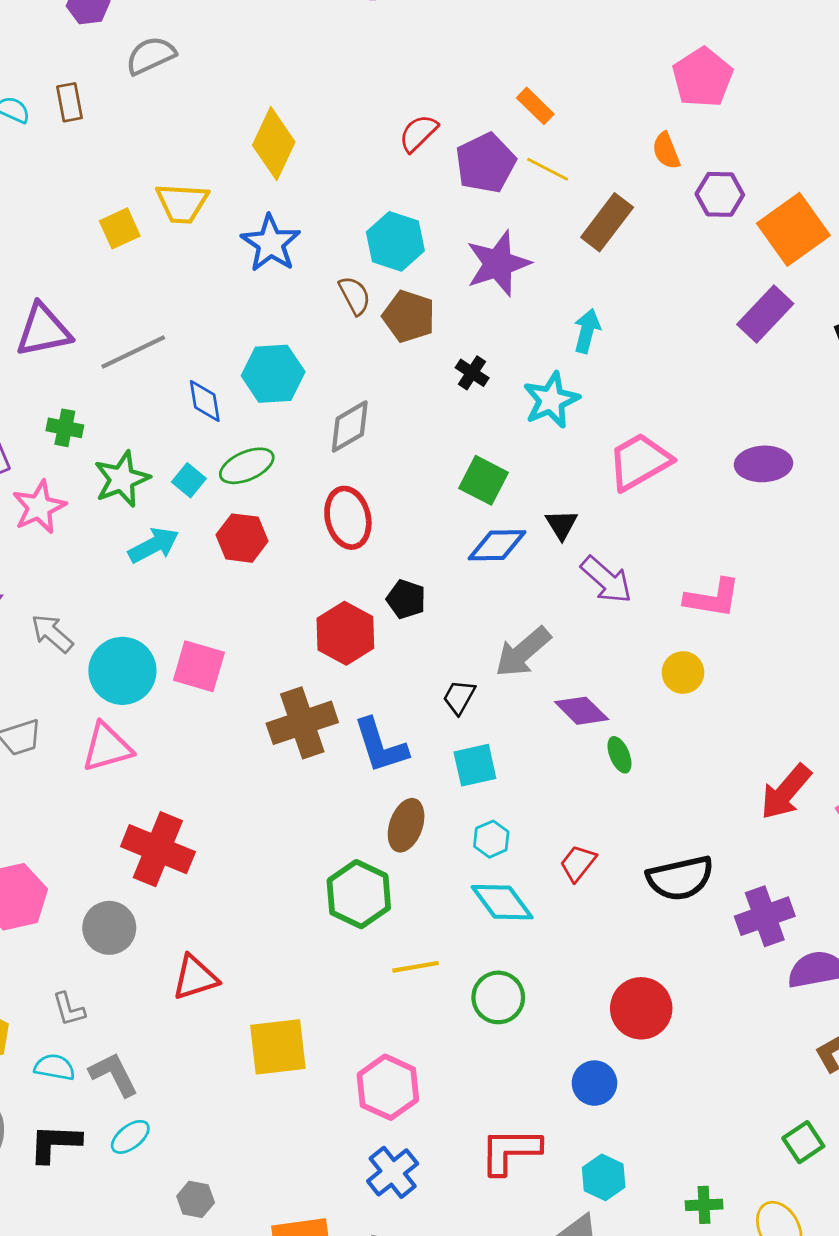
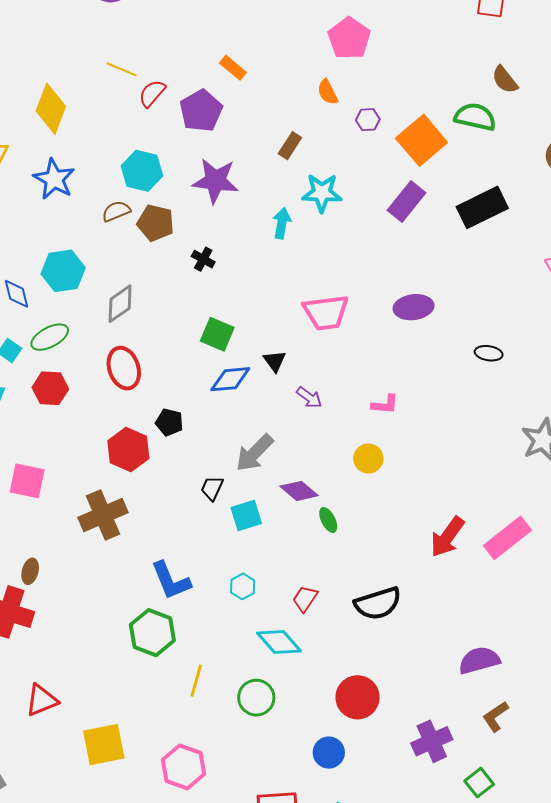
yellow line: (548, 169) -> (122, 69), moved
purple hexagon: (720, 194) -> (368, 120), size x0.7
brown rectangle: (607, 222) -> (290, 146), size x0.7
purple star: (498, 264) -> (215, 181), turned 30
brown semicircle: (355, 296) -> (116, 211), turned -80
cyan star: (551, 400) -> (322, 193), moved, turned 30
pink trapezoid: (639, 462) -> (326, 312), turned -153
purple arrow: (606, 580) -> (309, 397), size x0.7
pink L-shape: (712, 598) -> (385, 404), size x0.7
blue L-shape: (380, 746) -> (171, 581), moved
cyan square: (475, 765) -> (246, 516), moved
brown ellipse: (406, 825) -> (30, 571), moved, size x0.7
cyan diamond: (502, 902) -> (279, 642), moved
purple cross: (765, 916) -> (432, 741), moved
yellow line: (415, 967) -> (196, 681), turned -60

